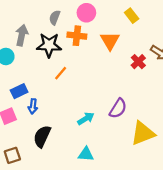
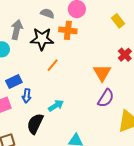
yellow rectangle: (132, 16) -> (118, 21), moved
gray semicircle: (55, 18) -> (47, 13), turned 88
orange triangle: (110, 41) -> (102, 73), moved
cyan arrow: (86, 119) -> (56, 106), moved

